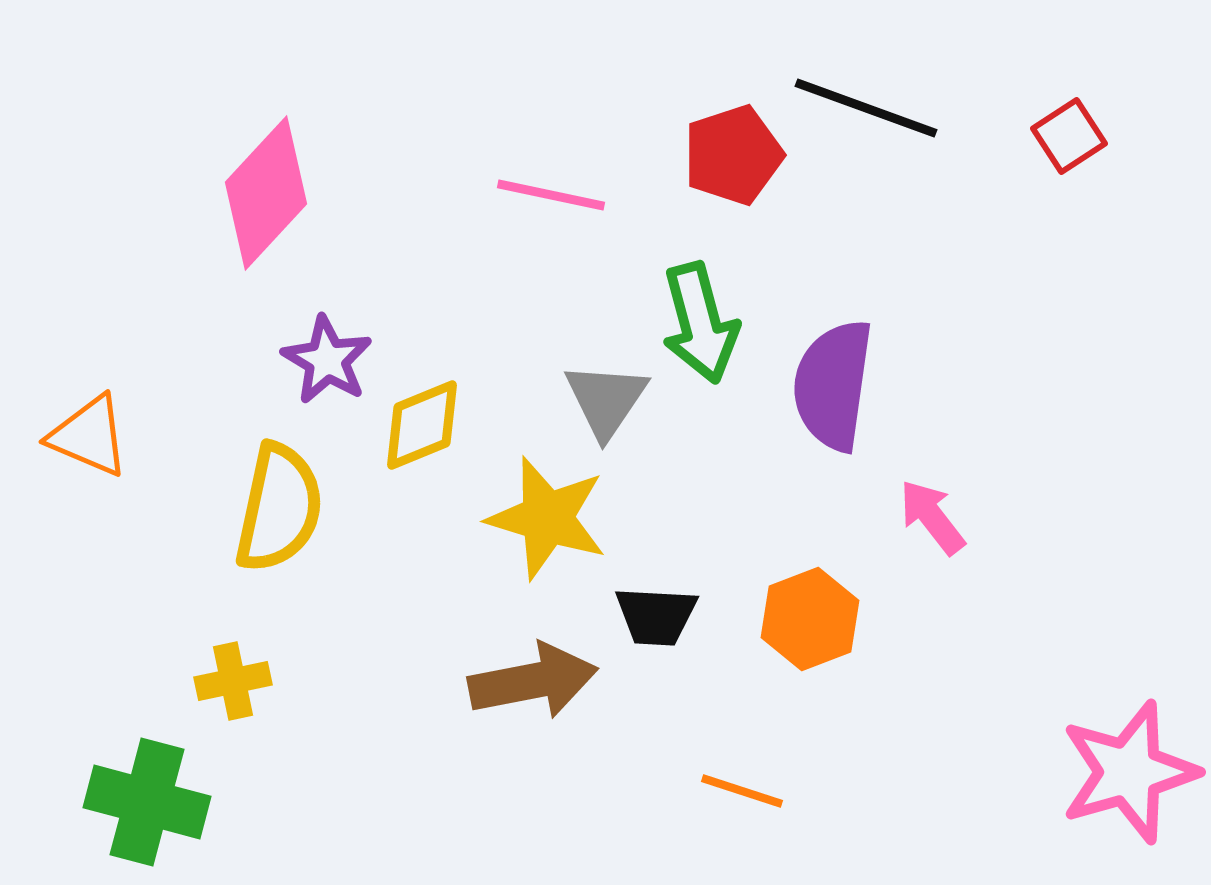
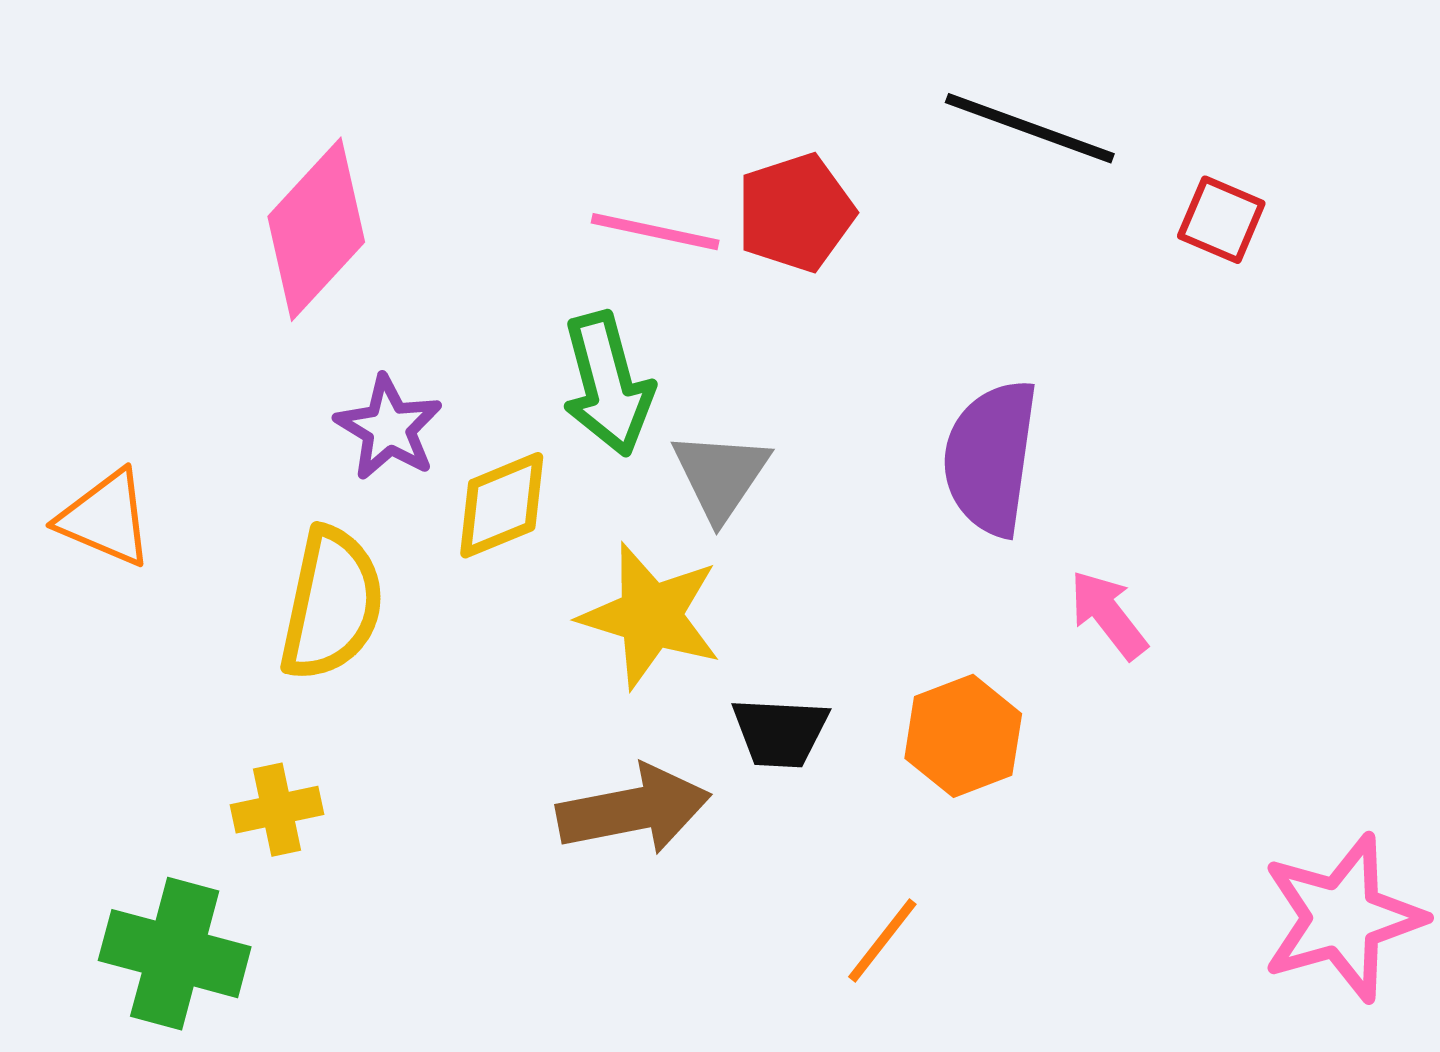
red square: (1069, 136) -> (1221, 220), moved, turned -34
red pentagon: (733, 155) -> (796, 213), moved
green arrow: (700, 323) -> (608, 384), moved
orange line: (742, 791) -> (882, 940), turned -70

